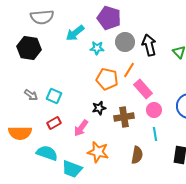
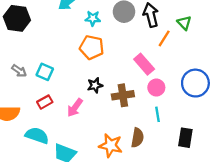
orange line: (129, 70) -> (164, 38), moved
orange pentagon: (107, 79) -> (92, 47), moved
orange star: (98, 152) -> (111, 146), moved

